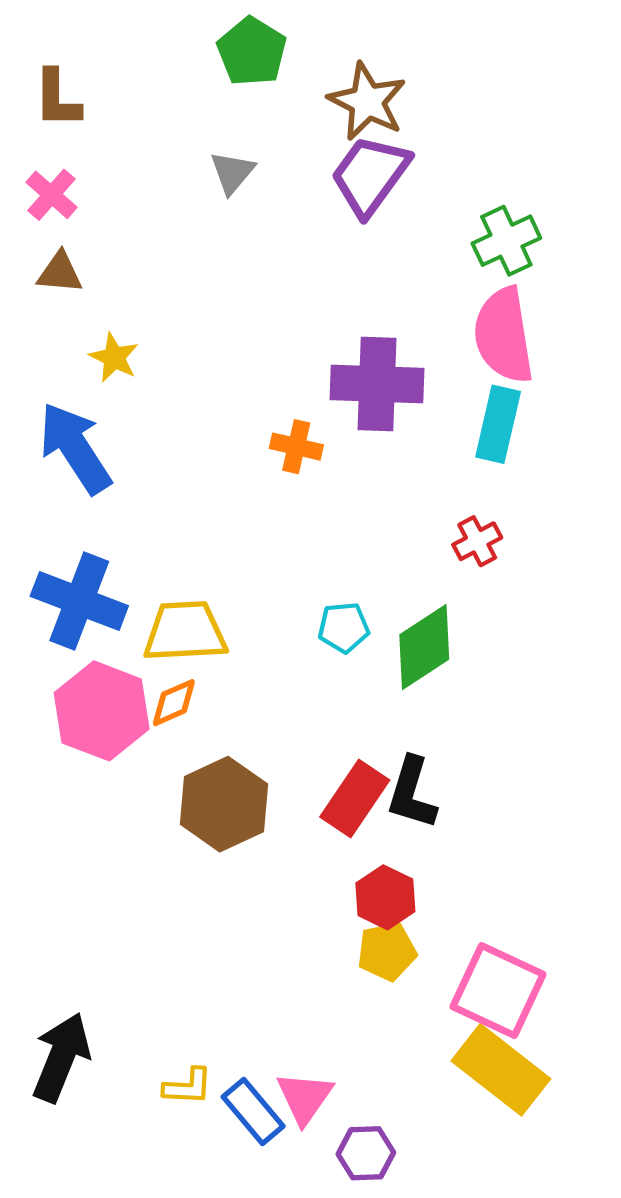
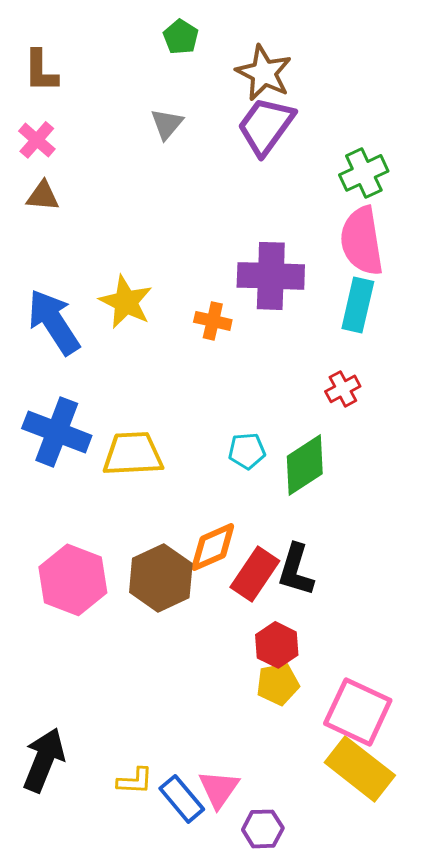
green pentagon: (252, 51) -> (181, 37), size x0.7
yellow star: (114, 358) -> (126, 302), moved, size x1.5
orange diamond: (174, 703) -> (213, 547), moved, size x1.4
pink hexagon: (102, 711) -> (73, 580), moved

